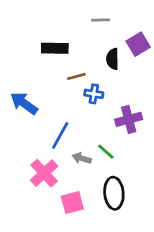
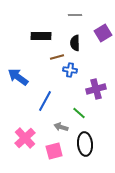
black semicircle: (113, 59) -> (75, 43), moved
gray arrow: (82, 158) -> (61, 127), moved
pink cross: (44, 173) -> (25, 138), moved

